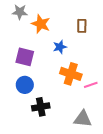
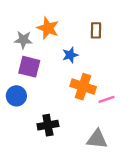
gray star: (20, 12) -> (23, 40), moved
blue circle: (25, 85) -> (16, 96), moved

